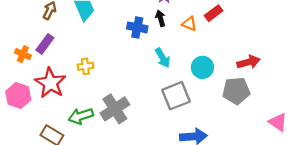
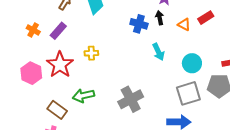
orange cross: (23, 54) -> (33, 30), moved
gray square: (176, 96) -> (188, 93), moved
gray cross: (115, 109) -> (131, 99), moved

